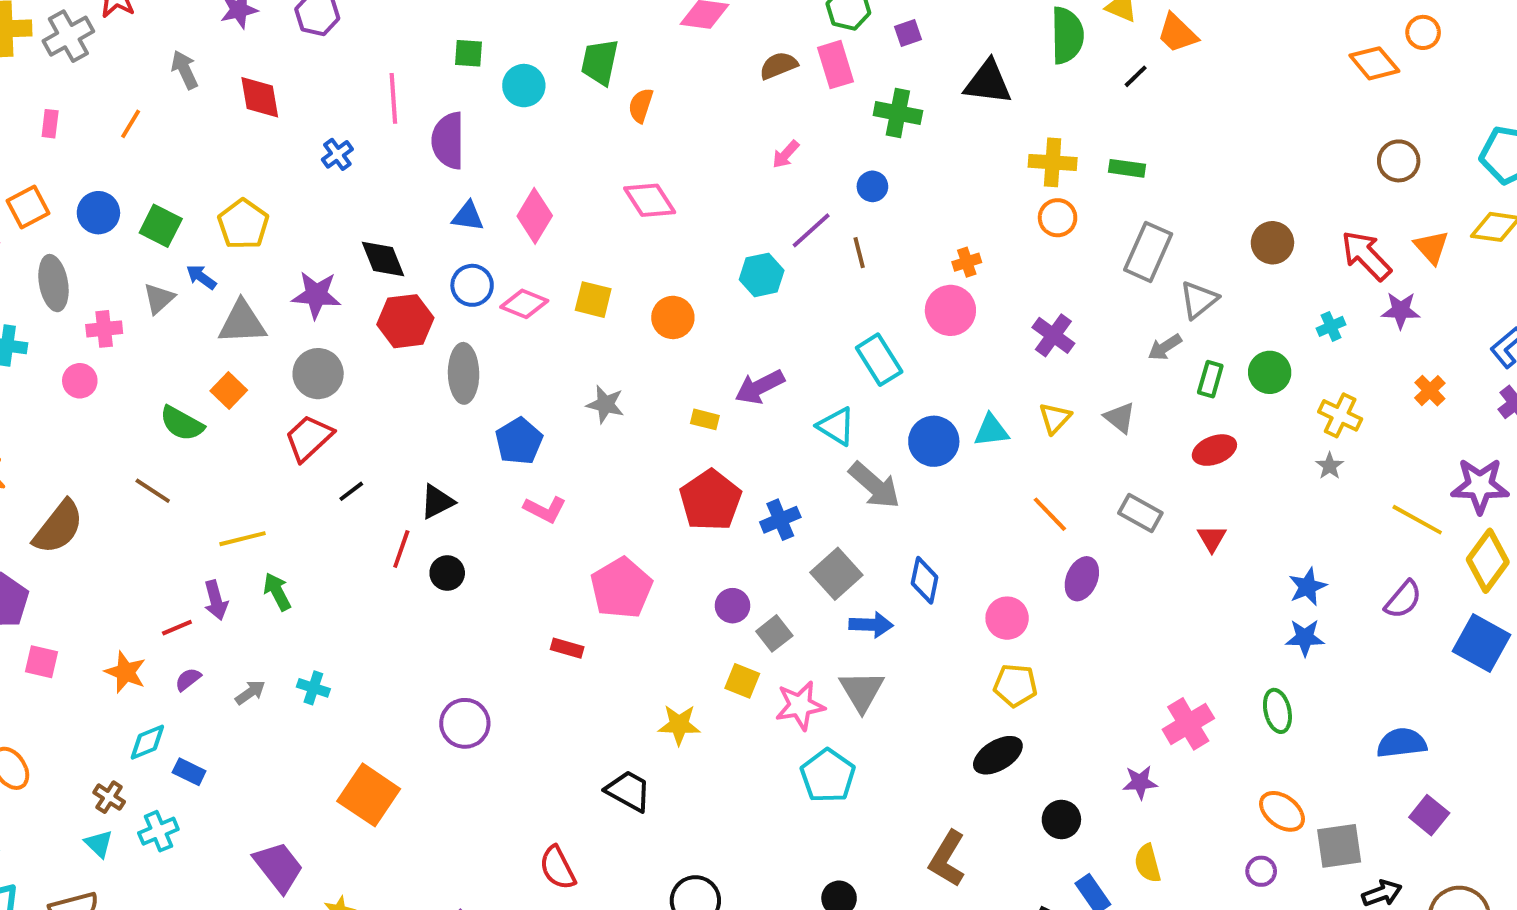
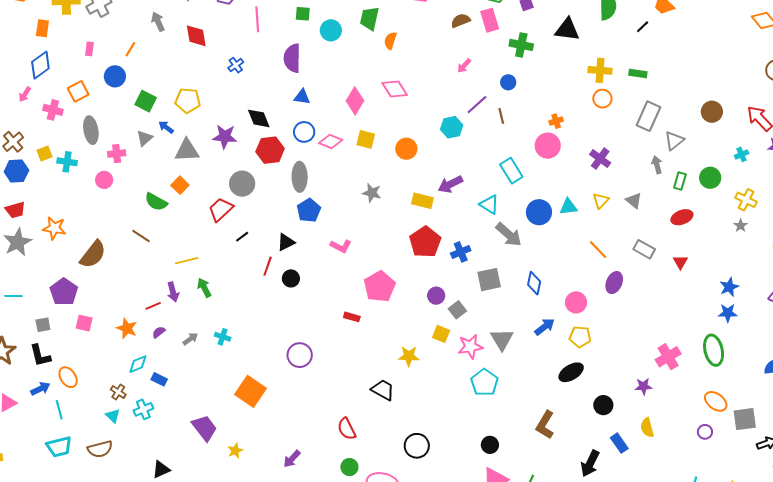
pink line: (393, 98) -> (257, 19), moved
blue circle: (98, 213) -> (115, 76), moved
pink diamond: (535, 216) -> (355, 101), moved
yellow pentagon: (243, 224) -> (188, 100), turned -30
gray arrow: (1165, 347) -> (657, 165), turned 108
gray circle: (318, 374) -> (242, 184), moved
yellow rectangle: (705, 419) -> (422, 201), size x1.5
blue pentagon: (519, 441) -> (309, 210), moved
gray square: (836, 574) -> (489, 280), turned 30
blue arrow: (871, 625) -> (545, 327), moved, turned -40
green ellipse: (1277, 711) -> (714, 350), size x1.4

